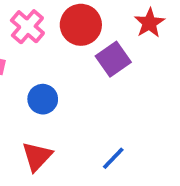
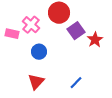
red star: (149, 23) -> (95, 40), moved
pink cross: (27, 27) -> (31, 25), moved

